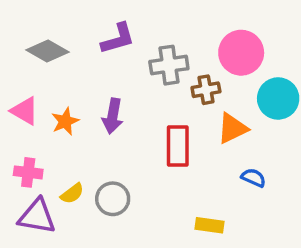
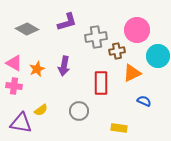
pink cross: (28, 172) -> (14, 86), moved
gray circle: (113, 199) -> (79, 111), moved

